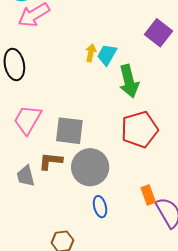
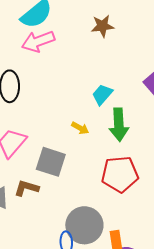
yellow arrow: (91, 53) -> (80, 128), moved, turned 96
gray circle: (90, 167) -> (84, 225), moved

